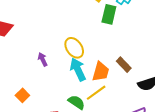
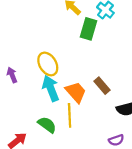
orange trapezoid: (101, 72) -> (76, 92), turned -60
yellow line: (96, 93) -> (70, 115), turned -60

